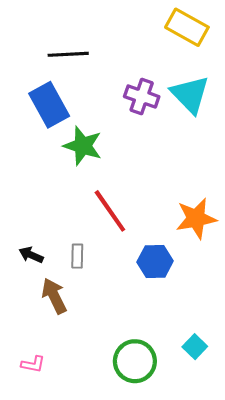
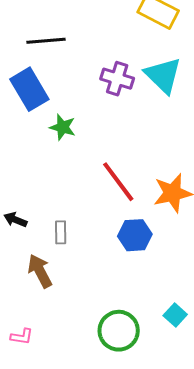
green star: (83, 146) -> (63, 127), size x0.7
red line: (110, 211) -> (118, 182), moved
black arrow: (31, 255) -> (15, 220), moved

